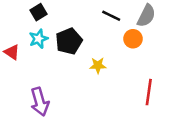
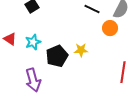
cyan star: (39, 39) -> (33, 42), moved
black pentagon: (69, 41) -> (57, 56), moved

